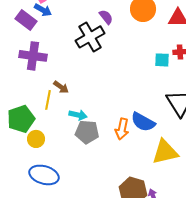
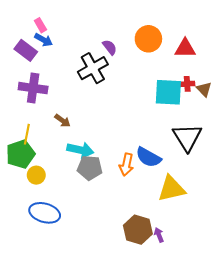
cyan square: (162, 60) -> (168, 92), size x1.8
yellow line: (48, 100) -> (27, 134), moved
cyan arrow: (78, 115) -> (80, 150), size x1.4

